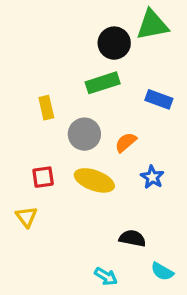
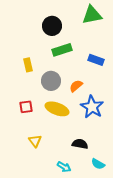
black circle: (114, 43) -> (52, 26), moved
blue star: (152, 177) -> (92, 107), size x1.6
yellow triangle: (26, 217) -> (35, 141), moved

